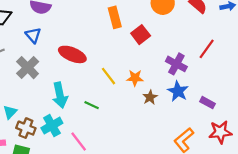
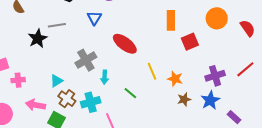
purple cross: (176, 64) -> (215, 76), turned 30
gray cross: (28, 68) -> (86, 60), moved
cyan arrow: (60, 95) -> (105, 77), size x0.6

